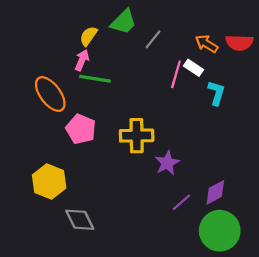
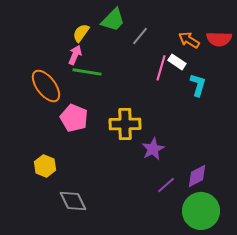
yellow hexagon: (49, 181) -> (45, 166), size x0.7

